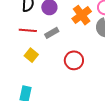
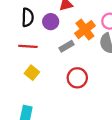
gray rectangle: (52, 33) -> (67, 46), moved

